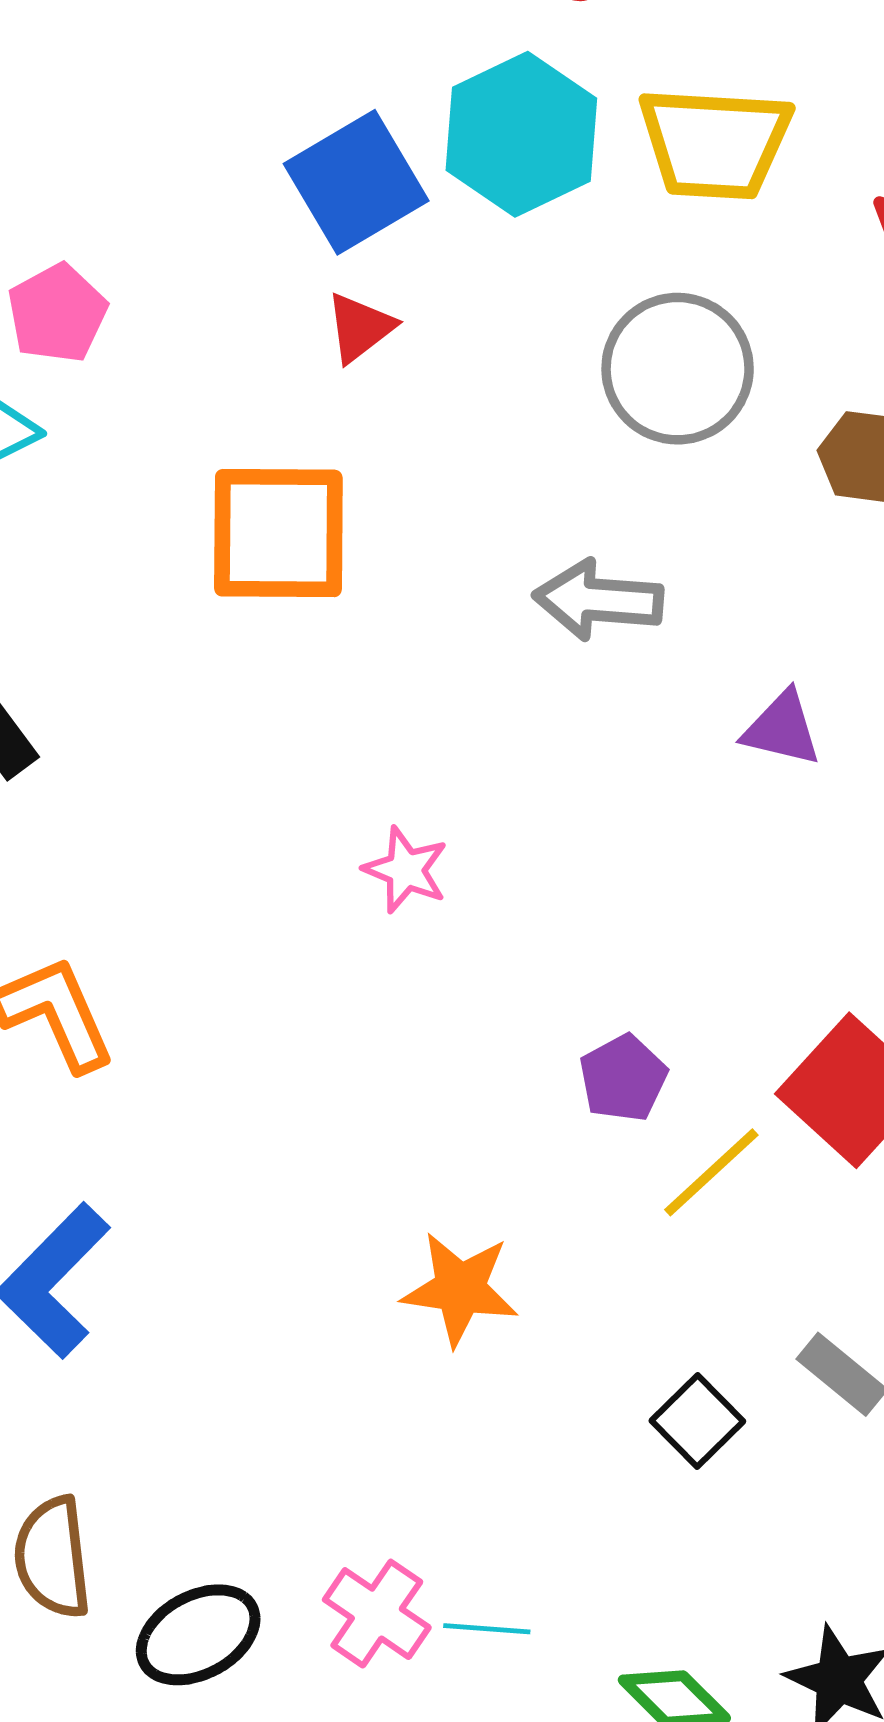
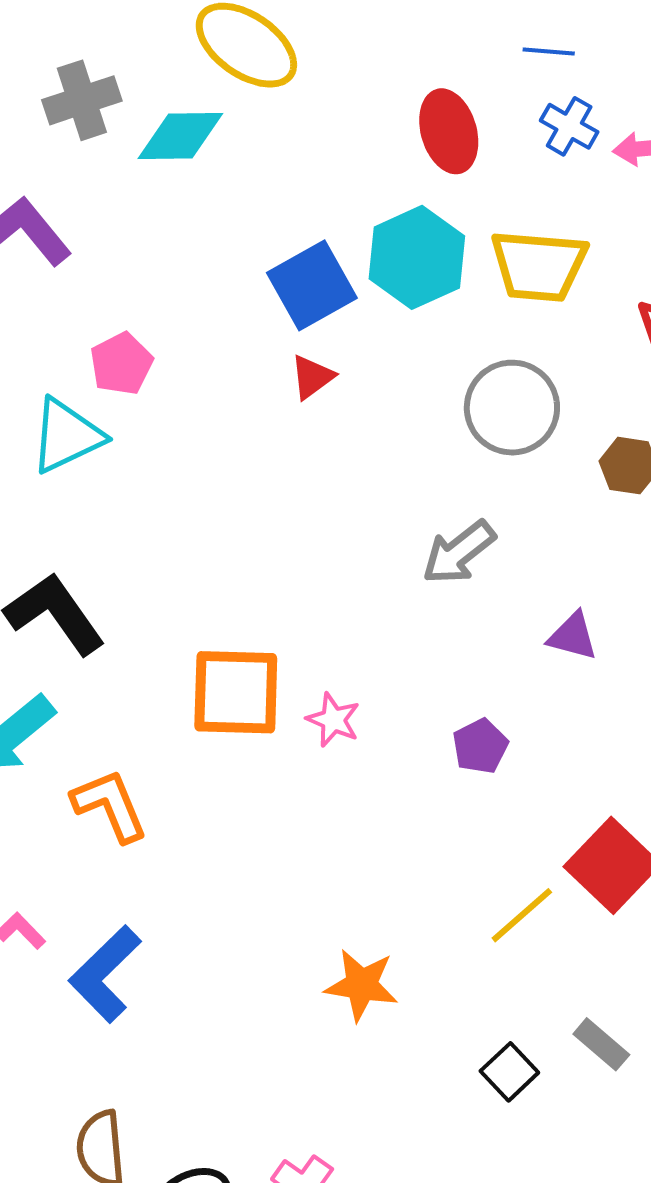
orange square: (278, 533) -> (236, 692), moved
gray arrow: (598, 600) -> (459, 552), turned -44
purple pentagon: (623, 1078) -> (480, 746), moved

